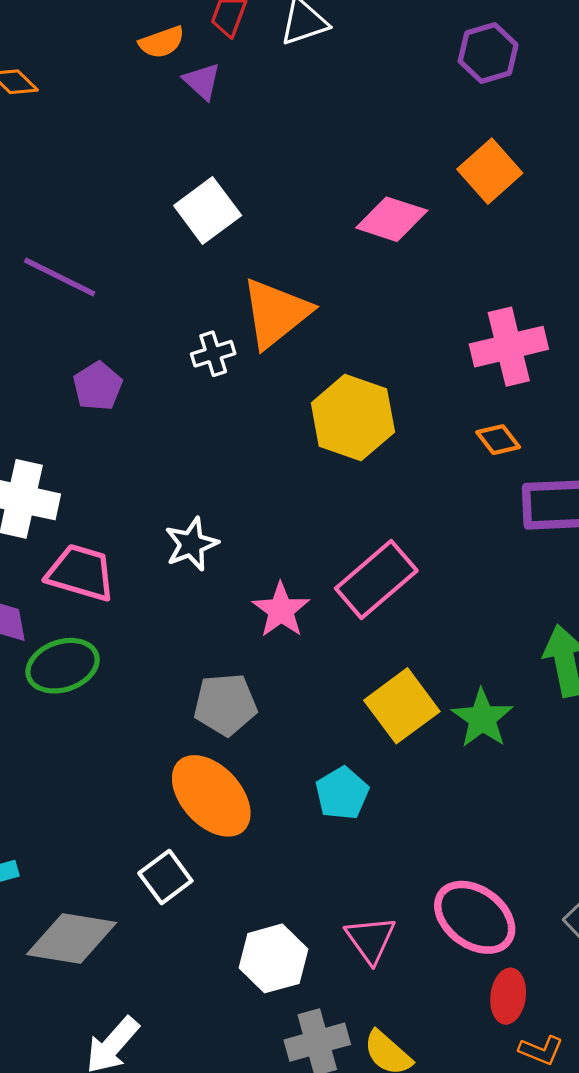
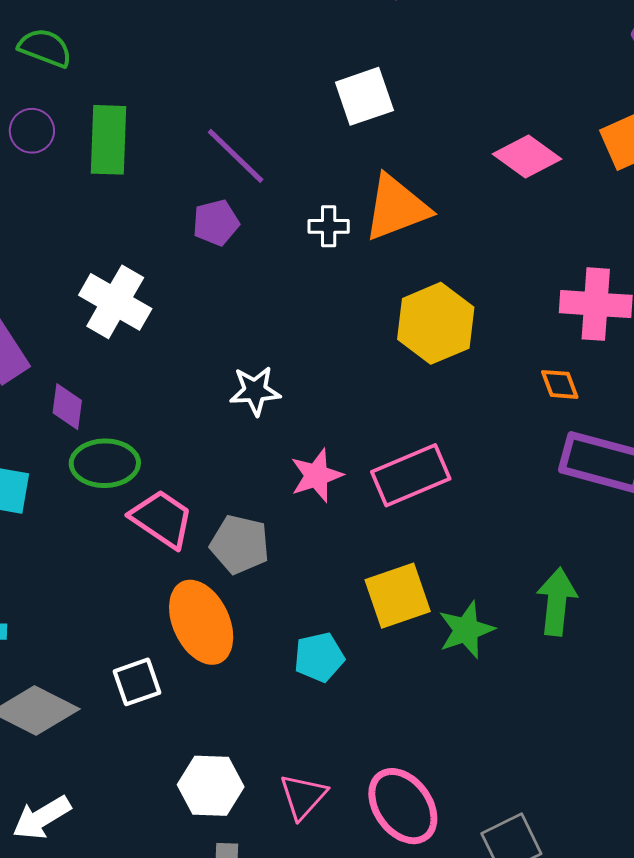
purple line: (60, 277) -> (236, 156), moved
pink trapezoid: (81, 573) -> (162, 519), moved

